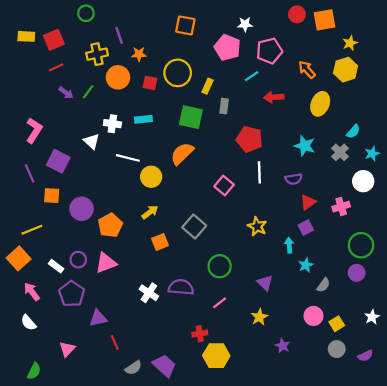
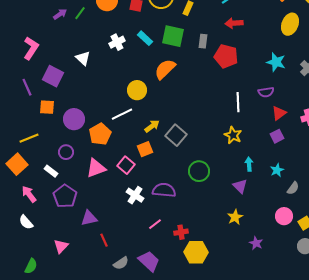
purple arrow: (66, 93) -> (60, 14), turned -72
red arrow: (274, 97) -> (234, 23), moved
gray rectangle: (224, 106) -> (203, 41), moved
cyan rectangle: (143, 119) -> (145, 38), moved, turned 49
white cross: (112, 124) -> (117, 42), moved, turned -35
white line: (128, 158) -> (122, 114), moved, turned -40
white line: (259, 172) -> (238, 102), moved
pink square: (224, 186) -> (126, 165), moved
yellow arrow: (150, 212) -> (152, 126), moved
cyan arrow: (289, 245) -> (249, 164), moved
purple circle: (78, 260) -> (66, 152), moved
pink line: (220, 303) -> (155, 224), moved

